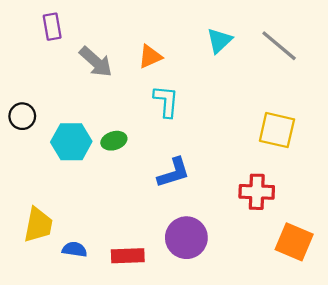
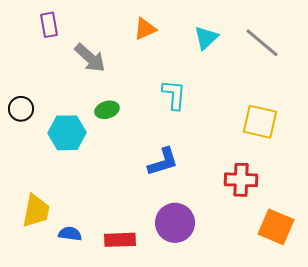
orange triangle: (150, 56) -> (145, 29), moved
cyan L-shape: (166, 101) -> (174, 95), moved
green ellipse: (114, 141) -> (107, 110), moved

